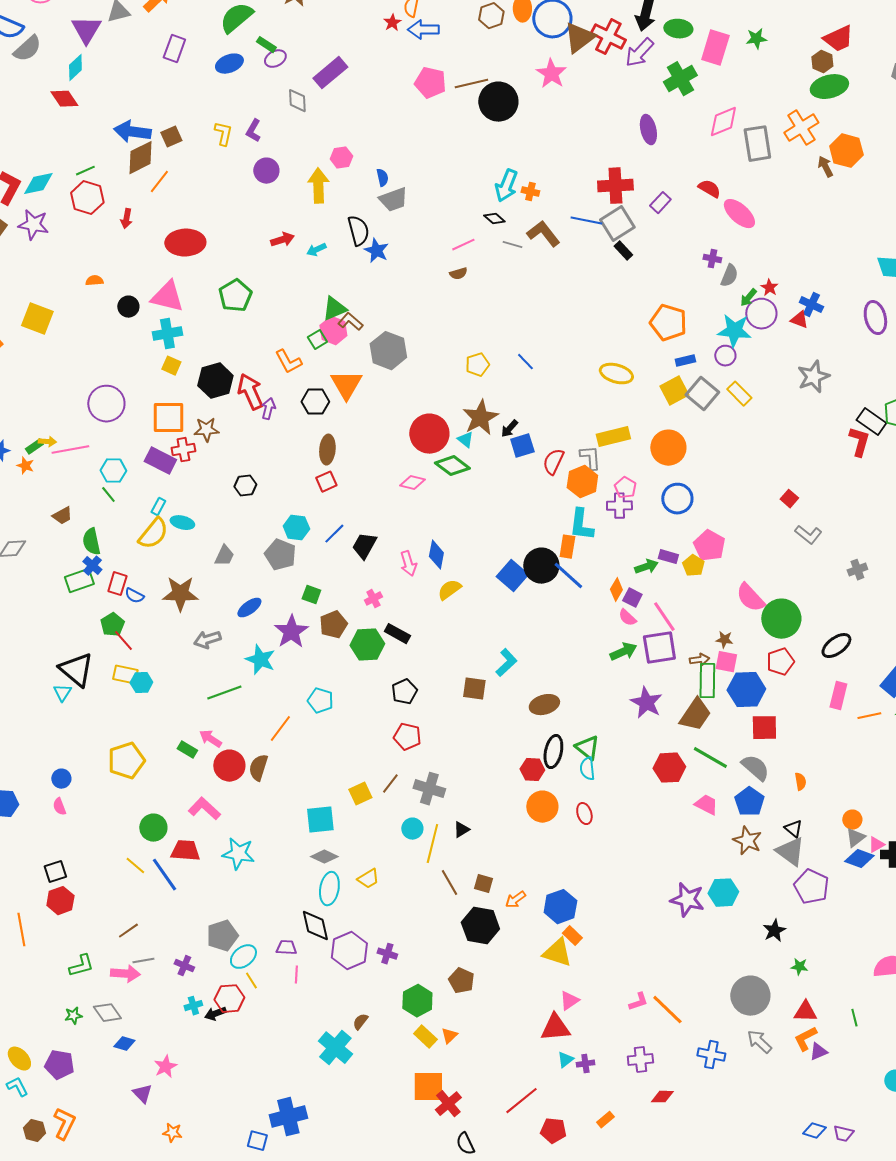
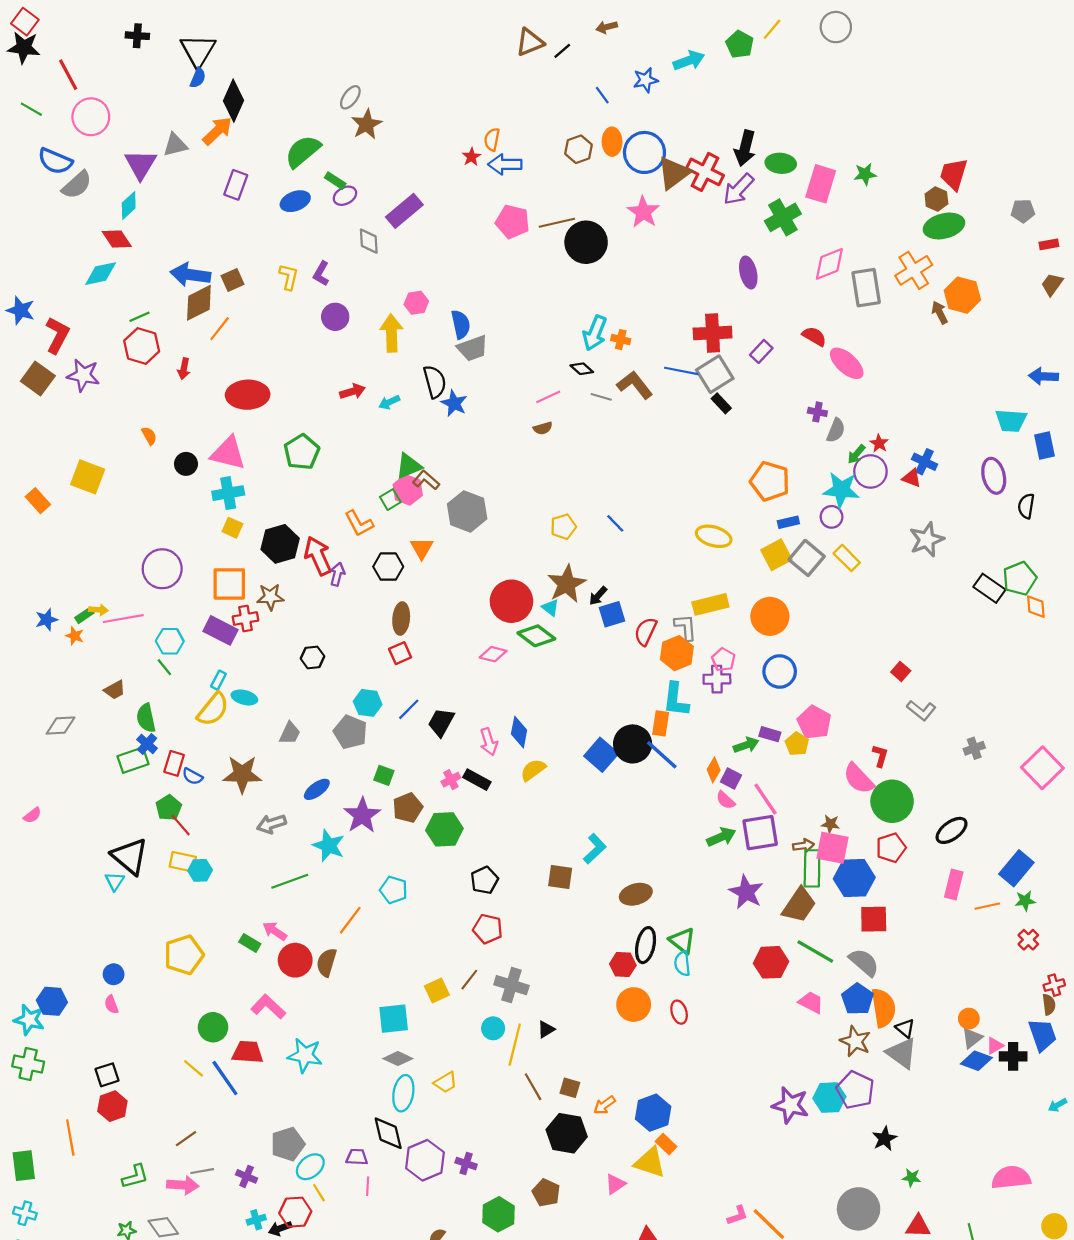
red trapezoid: (838, 39) -> (954, 174), turned 132
blue semicircle: (382, 178) -> (461, 324), size x1.5
cyan diamond: (38, 184) -> (101, 274), moved
orange semicircle: (94, 281) -> (149, 436), turned 66
orange triangle: (346, 385) -> (422, 548), size x0.7
red L-shape: (859, 442) -> (880, 756), moved, size x0.7
black rectangle: (397, 634) -> (477, 780), moved
pink square: (726, 662) -> (833, 848), size x1.4
orange semicircle: (800, 782) -> (883, 1008), moved, size x2.0
purple pentagon: (811, 887) -> (855, 1090), moved
pink triangle: (569, 1001) -> (615, 1184), moved

